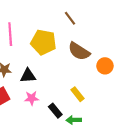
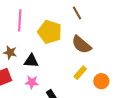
orange circle: (105, 66) -> (101, 81), moved
yellow rectangle: (78, 94) -> (80, 73), moved, turned 72

